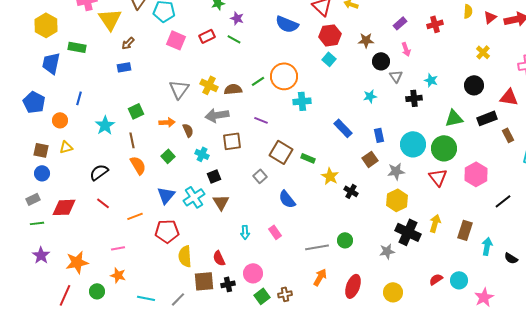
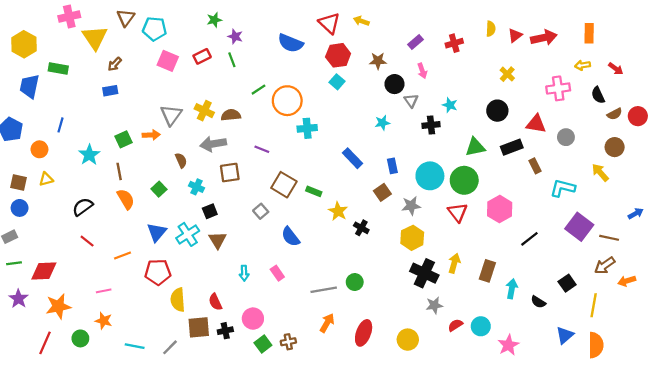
green line: (234, 39) -> (232, 60), turned 40
green line: (258, 81) -> (258, 90), moved
orange arrow: (167, 122) -> (151, 135), moved
red diamond: (64, 207) -> (44, 271), moved
gray star: (387, 251) -> (434, 305), moved

